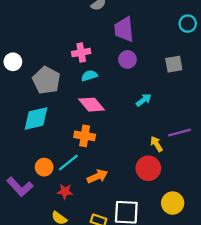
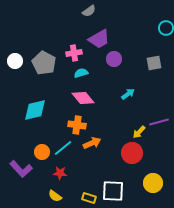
purple trapezoid: (124, 29) -> (99, 39), moved, turned -115
gray pentagon: (46, 80) -> (44, 63), moved
yellow arrow: (156, 144) -> (139, 132), turned -104
orange arrow: (97, 176) -> (92, 143), moved

